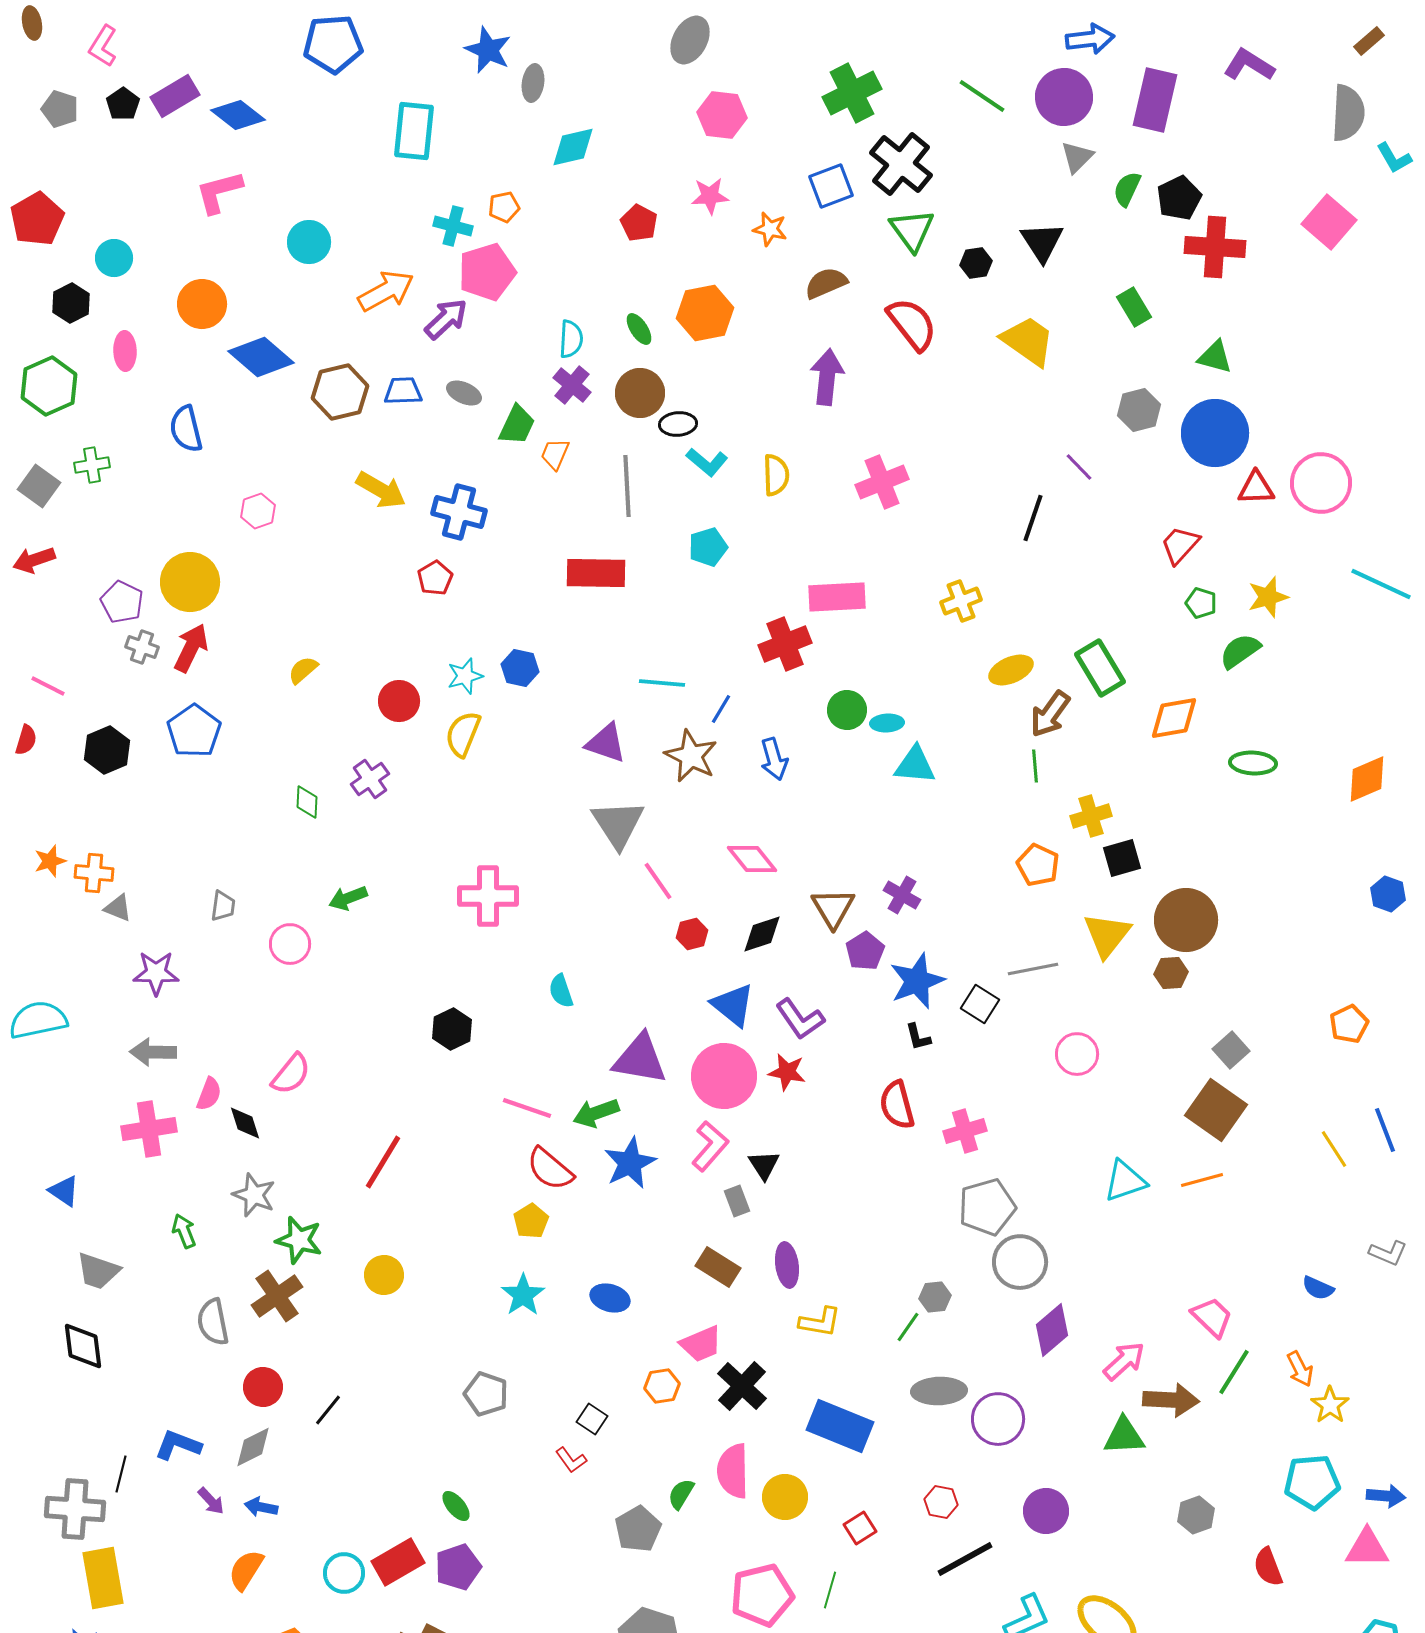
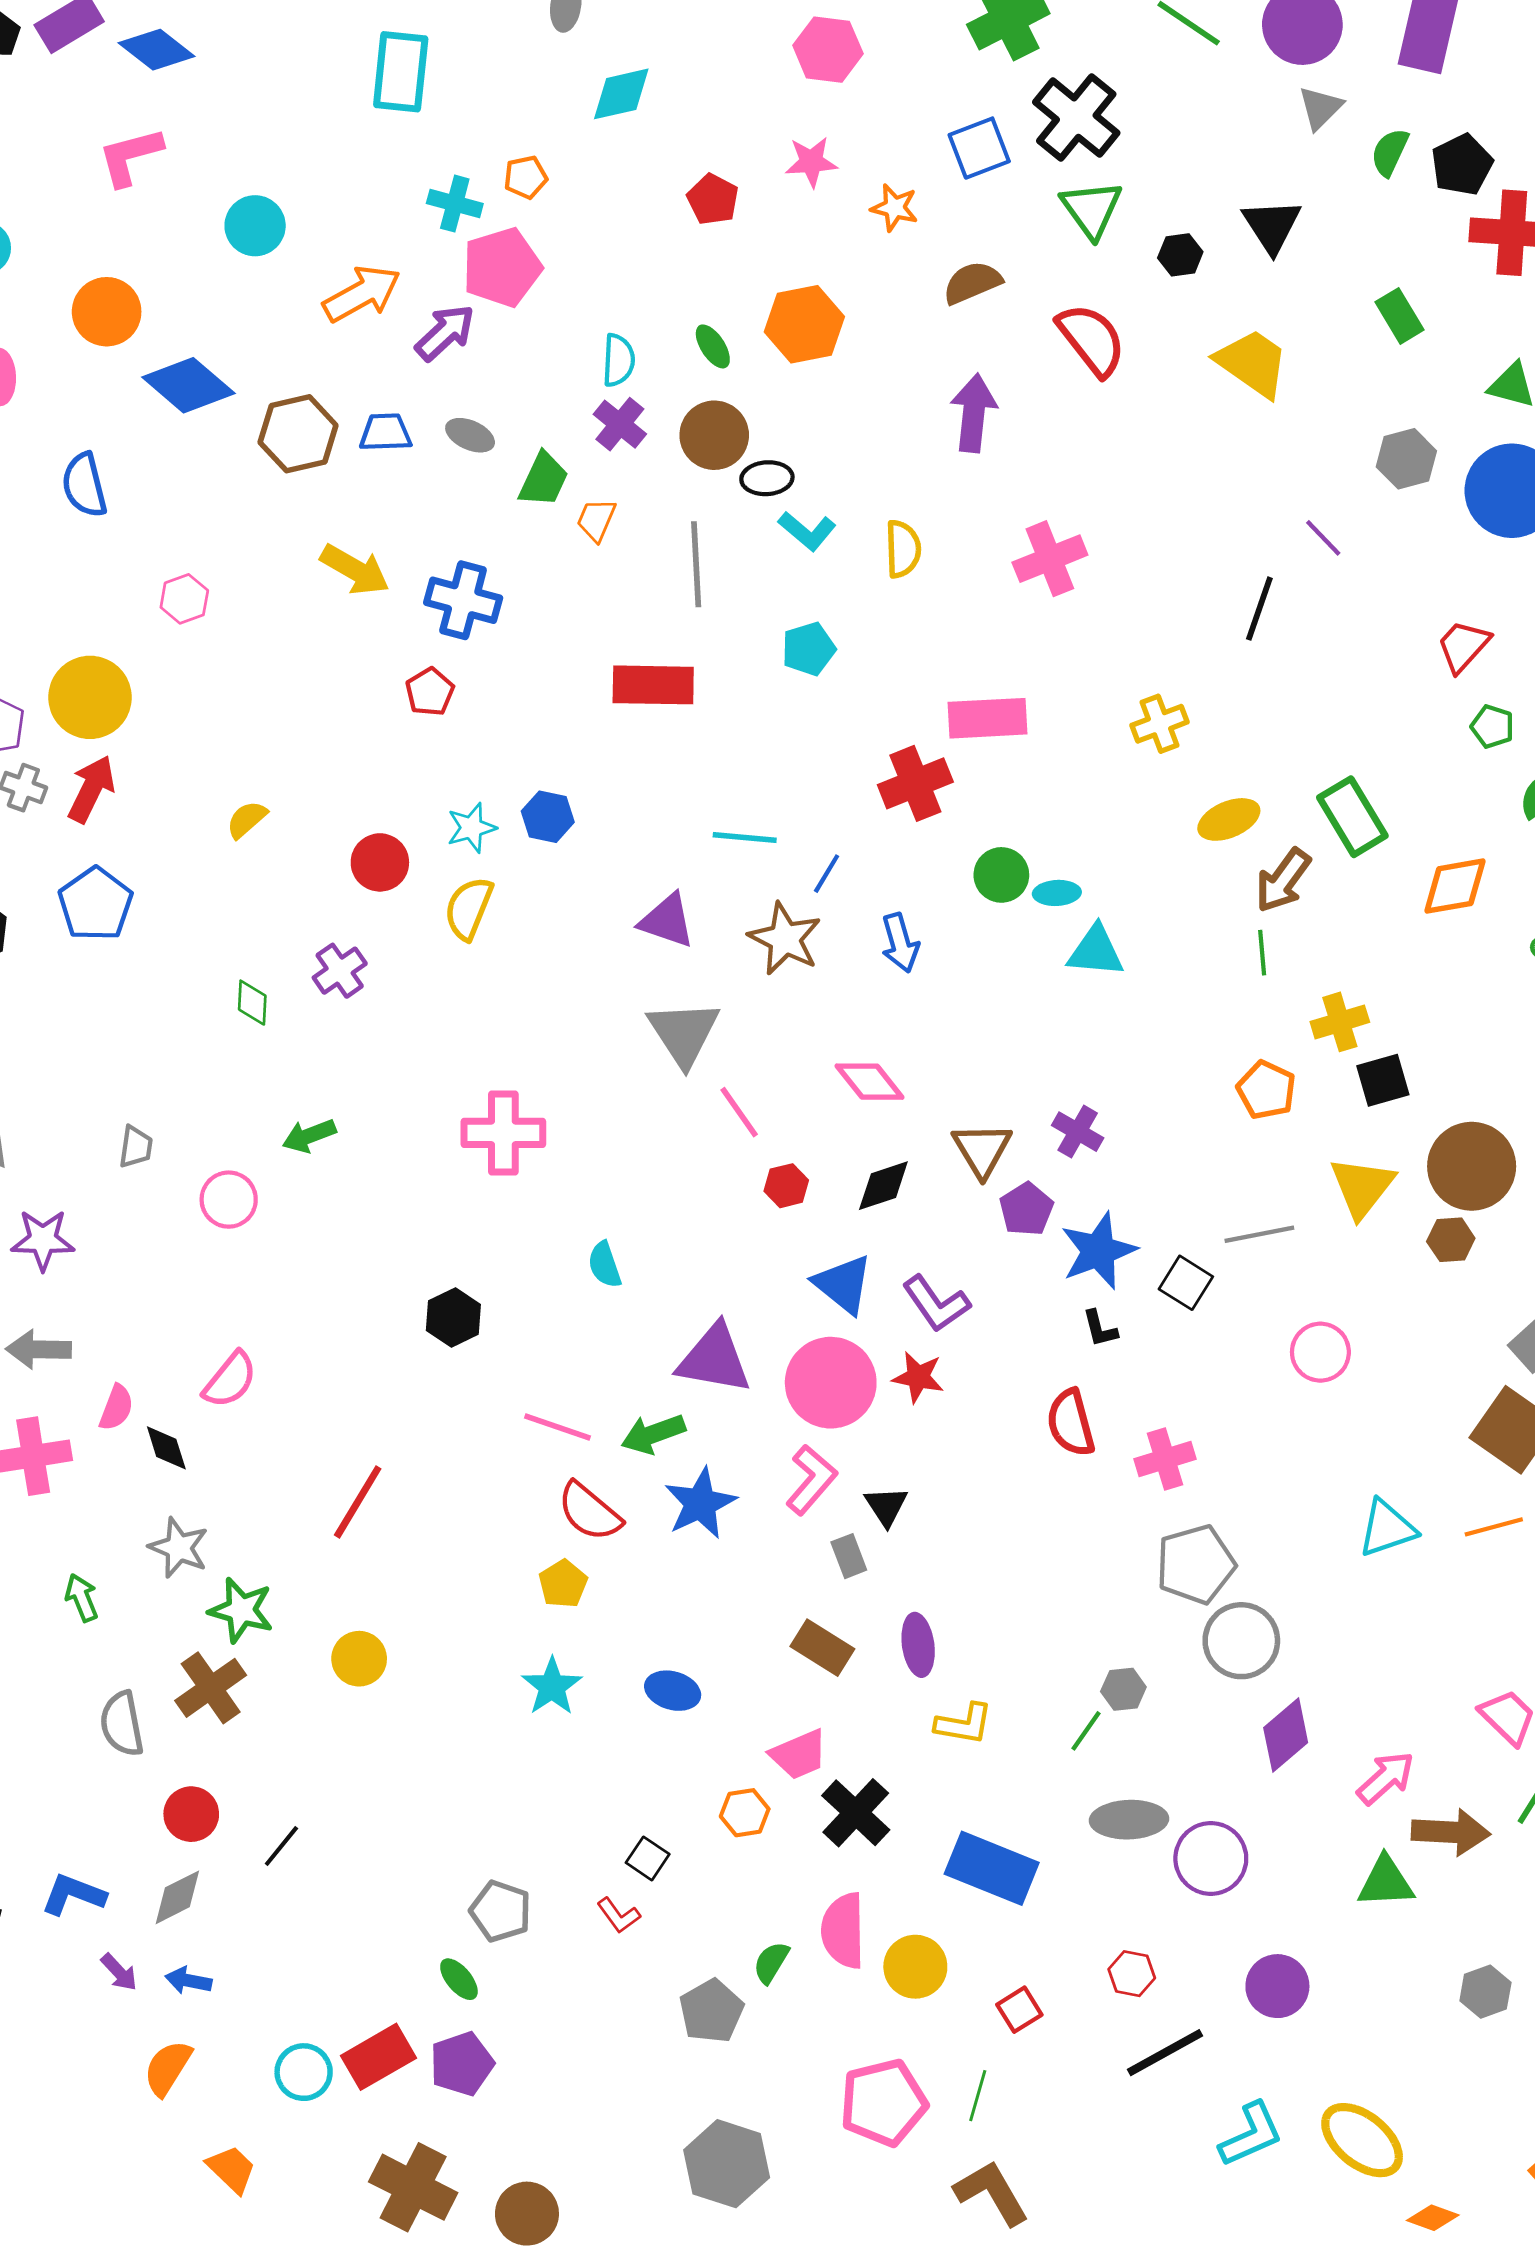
gray pentagon: (486, 1394) -> (501, 1911), moved

